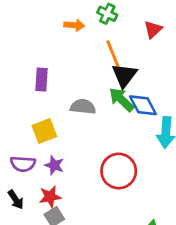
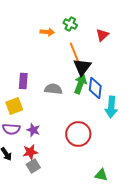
purple rectangle: (41, 80) -> (23, 81), moved
green arrow: (122, 100) -> (80, 84), turned 66
blue diamond: (143, 105) -> (95, 88), turned 35
yellow square: (44, 131) -> (14, 106), moved

